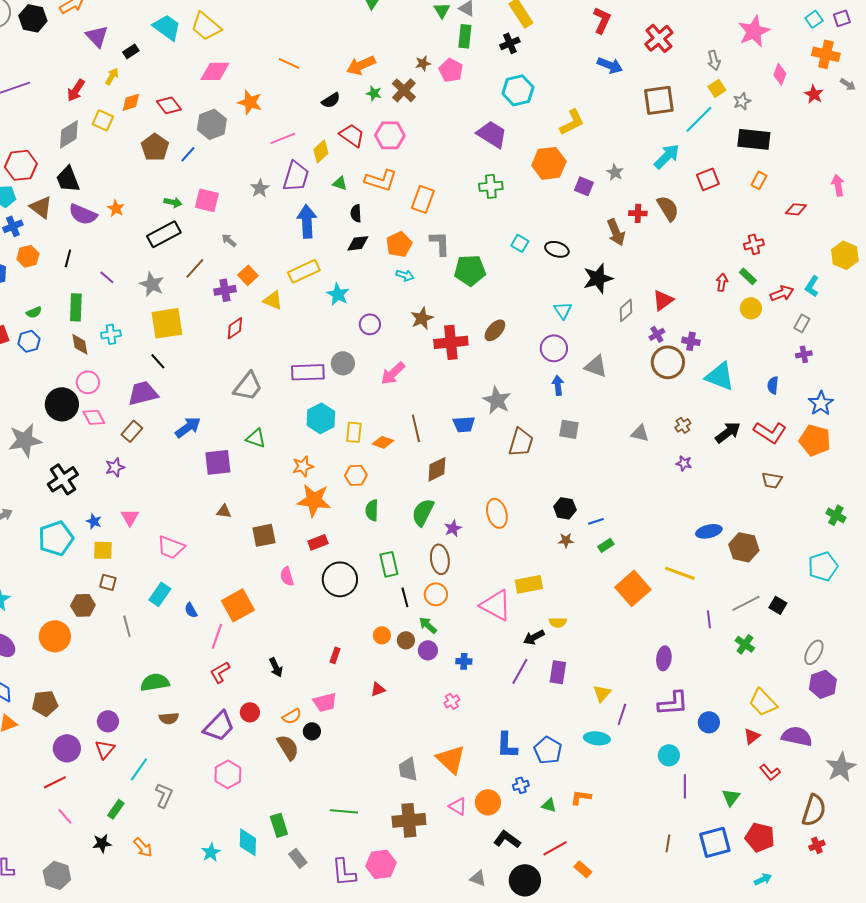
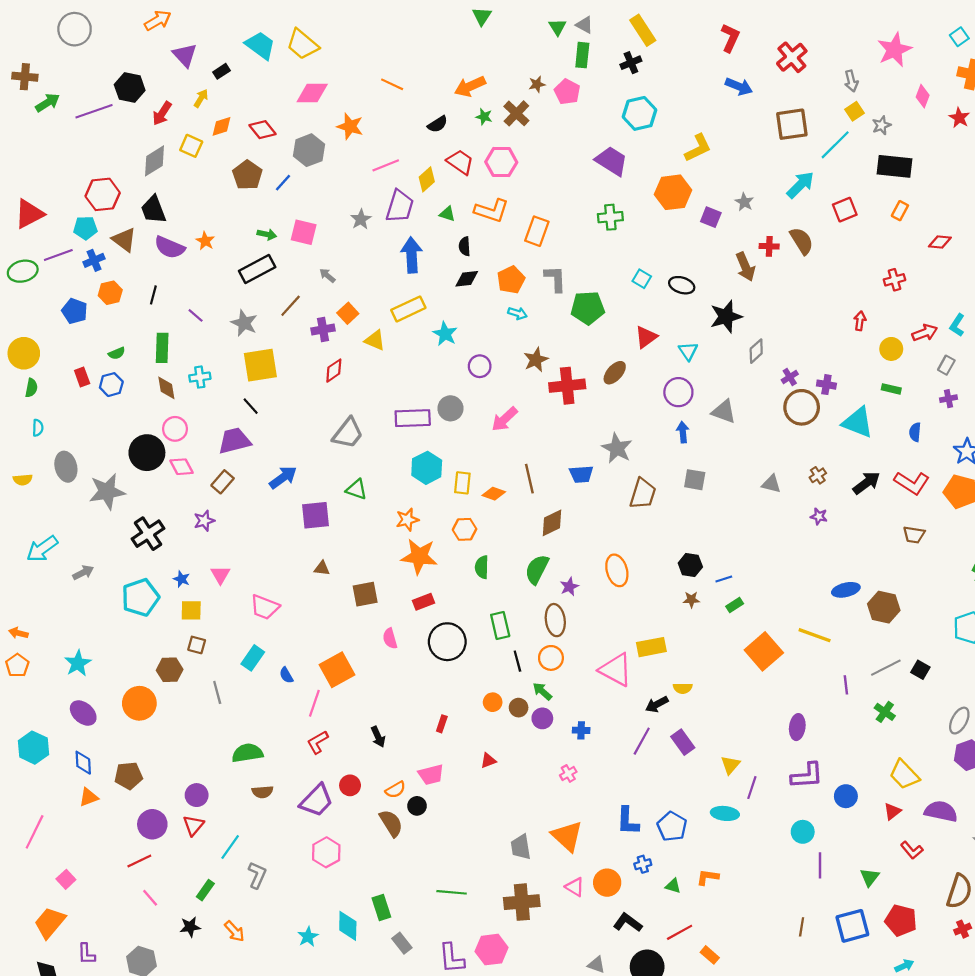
black hexagon: (33, 18) -> (130, 88), moved
green rectangle: (748, 276) -> (891, 389), moved, turned -30
red triangle: (663, 300) -> (646, 337), moved
purple rectangle: (558, 672) -> (683, 742), turned -45

